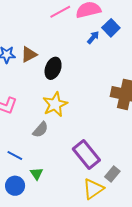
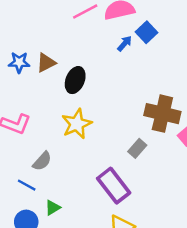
gray semicircle: (40, 130) -> (42, 161), moved
green triangle: (37, 174) -> (53, 208), turned 32
gray rectangle: (112, 174) -> (137, 148), moved

